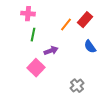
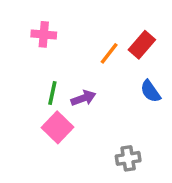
green line: (33, 35) -> (52, 93), moved
gray cross: (77, 86) -> (128, 158), turned 32

